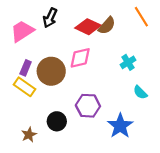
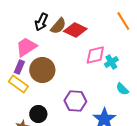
brown semicircle: (107, 26) -> (58, 26), moved
pink trapezoid: (22, 31) -> (26, 47), moved
pink diamond: (80, 58) -> (95, 55), moved
black circle: (57, 121) -> (38, 114), moved

